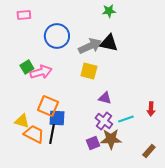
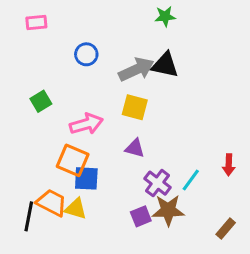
blue circle: (57, 36) -> (86, 54), size x0.6
pink arrow: (41, 72) -> (86, 124), moved
purple triangle: (105, 98) -> (135, 148), moved
cyan line: (126, 119) -> (191, 180), turned -35
yellow triangle: (22, 121) -> (76, 209), moved
black line: (52, 134) -> (29, 216), moved

